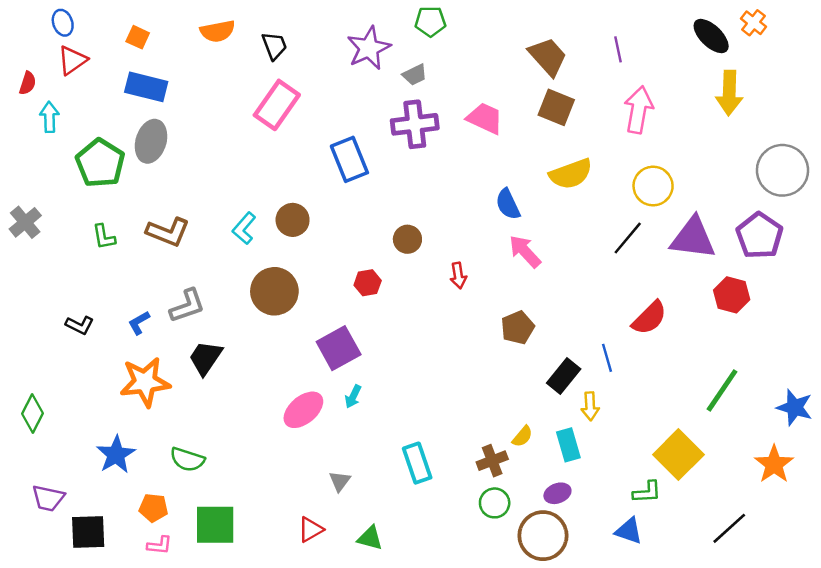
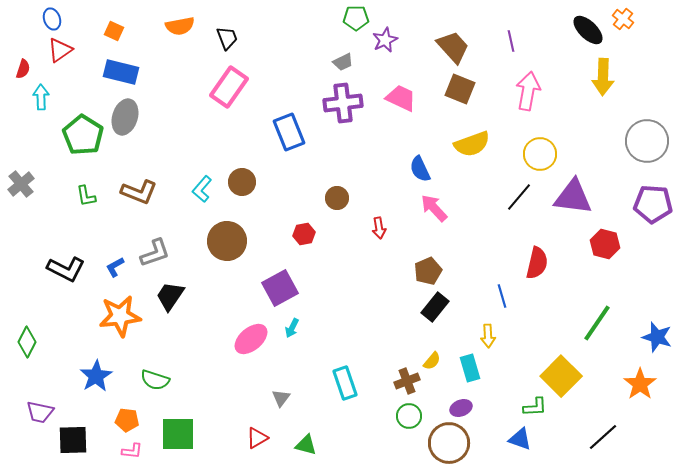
purple star: (369, 48) -> (385, 40), moved, size x0.7
purple pentagon: (759, 236) -> (653, 204), moved, turned -30
red semicircle: (649, 318) -> (537, 263), turned -32
black L-shape: (80, 325) -> (66, 269), size x1.6
black rectangle: (564, 376) -> (435, 307), moved

